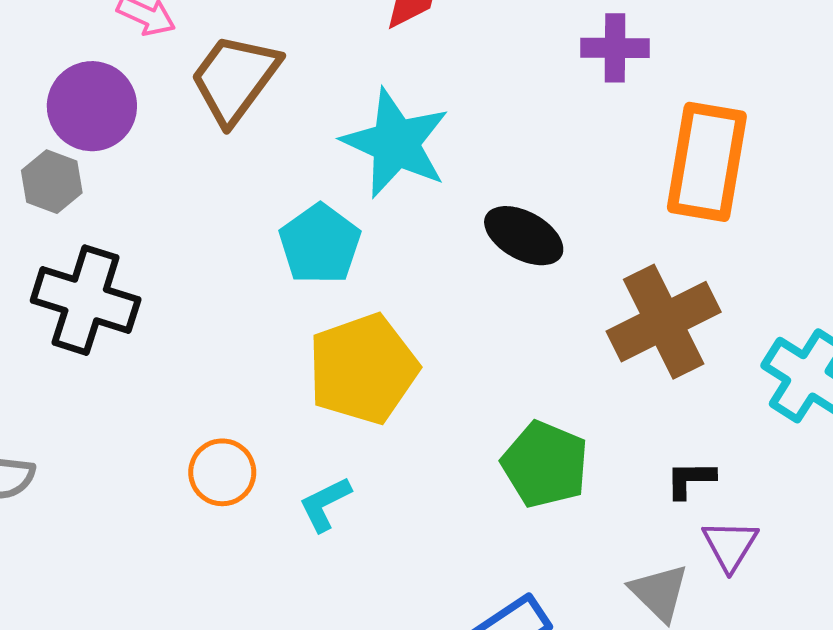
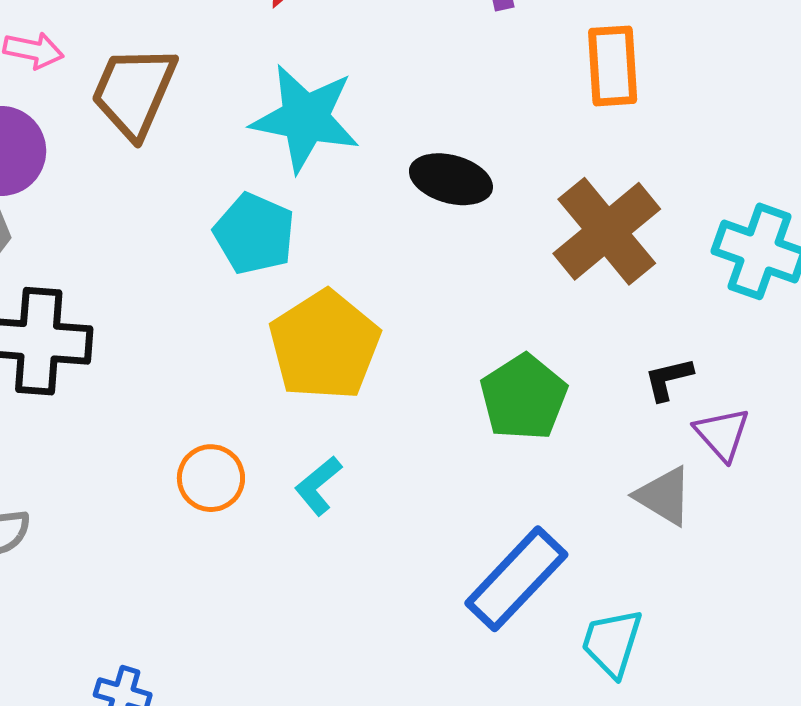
orange rectangle: (707, 162) -> (613, 66), size x0.7
green pentagon: (545, 464) -> (524, 397), turned 30

